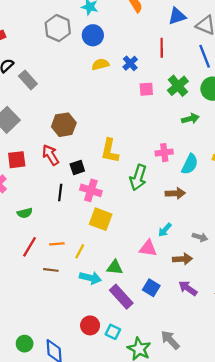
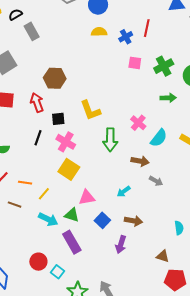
red line: (162, 48) -> (147, 28), moved
yellow L-shape: (110, 151) -> (90, 110), turned -45
pink cross: (164, 153) -> (138, 123), turned 35
green arrow: (138, 177) -> (110, 140), turned -30
gray arrow: (200, 237) -> (156, 181), moved
pink triangle: (148, 248) -> (87, 197), moved, turned -30
blue square: (151, 288) -> (102, 220), moved
purple arrow: (188, 288) -> (121, 245), moved, turned -120

